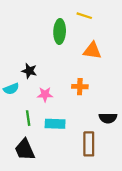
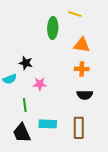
orange cross: (80, 87) -> (82, 69), moved
black semicircle: (108, 118) -> (85, 95), moved
cyan rectangle: (55, 124) -> (48, 124), moved

